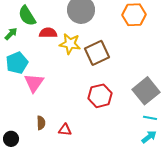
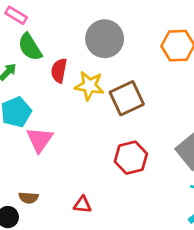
red semicircle: (48, 33) -> (59, 71), turned -78
brown semicircle: (41, 123) -> (29, 198), moved, turned 96

